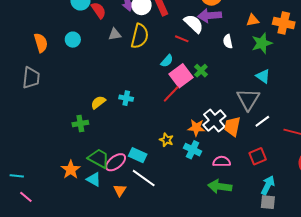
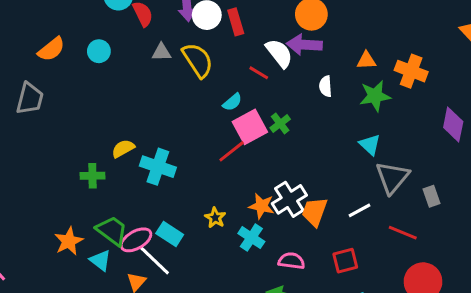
yellow semicircle: (140, 36) -> (198, 60), turned -55
orange semicircle: (41, 43) -> (51, 49), turned 60
cyan cross: (126, 98) -> (158, 167), moved, size x1.6
gray triangle: (248, 99) -> (392, 177), moved
white line: (144, 178) -> (154, 260), moved

